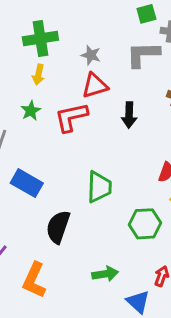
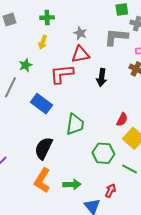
green cross: (40, 38) -> (47, 18), size x0.6
green star: (31, 111) -> (26, 65), moved
blue rectangle: (27, 183) -> (41, 104), moved
orange L-shape: (34, 280) -> (42, 180), moved

